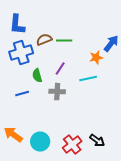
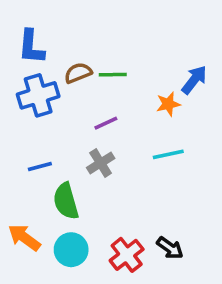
purple line: (60, 69) -> (106, 123), turned 32
green semicircle: (37, 76) -> (66, 201), moved, size x1.5
cyan line: (88, 79) -> (168, 154), moved
gray cross: (57, 92) -> (101, 163), turned -35

